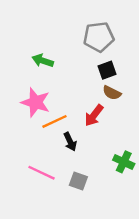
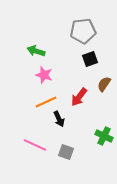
brown semicircle: (112, 93) -> (104, 84), moved, turned 98
pink star: (36, 102) -> (44, 75), moved, size x0.7

